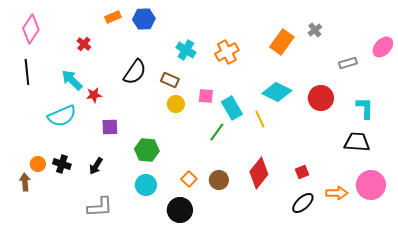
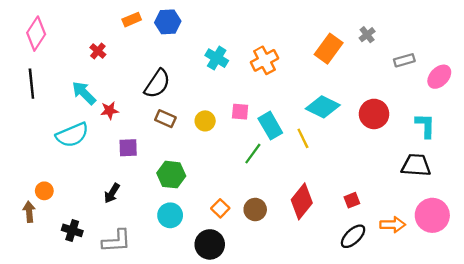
pink ellipse: (383, 47) -> (439, 77), moved
gray rectangle: (348, 63) -> (404, 60), moved
brown rectangle: (170, 80) -> (165, 119), moved
black cross: (62, 164) -> (72, 230), moved

